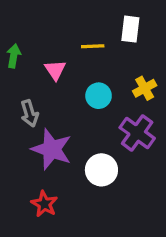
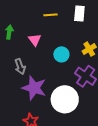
yellow line: (93, 46) -> (50, 15), moved
white circle: (101, 170) -> (65, 99), size x1.4

